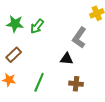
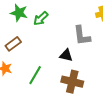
gray L-shape: (79, 38) -> (82, 36), turned -50
brown cross: (76, 84) -> (72, 82), size x1.5

